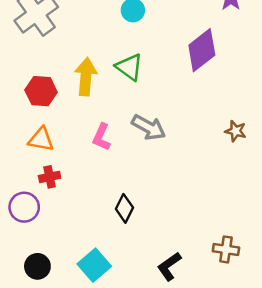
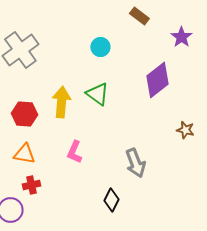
gray arrow: (149, 127) -> (135, 163), moved, turned 40
brown star: (236, 131) -> (185, 130), moved
black diamond: (124, 208) -> (111, 200), moved

